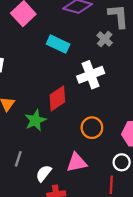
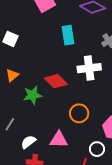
cyan rectangle: (58, 44) -> (68, 35), turned 42
red diamond: (57, 98) -> (56, 81), turned 65

